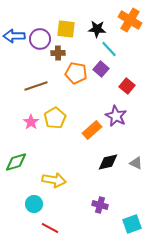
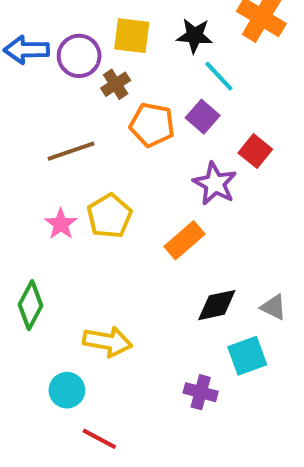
brown cross: (58, 53) -> (116, 84), turned -32
purple star: (116, 116) -> (215, 184), moved
green diamond: (16, 162) -> (30, 305), turned -45
cyan square: (132, 224) -> (247, 356), moved

